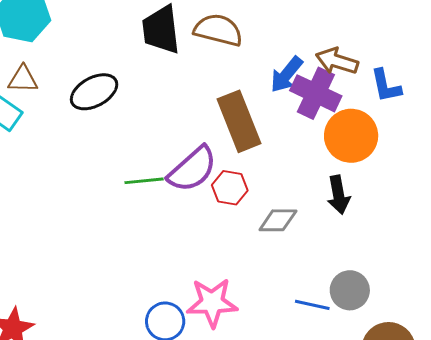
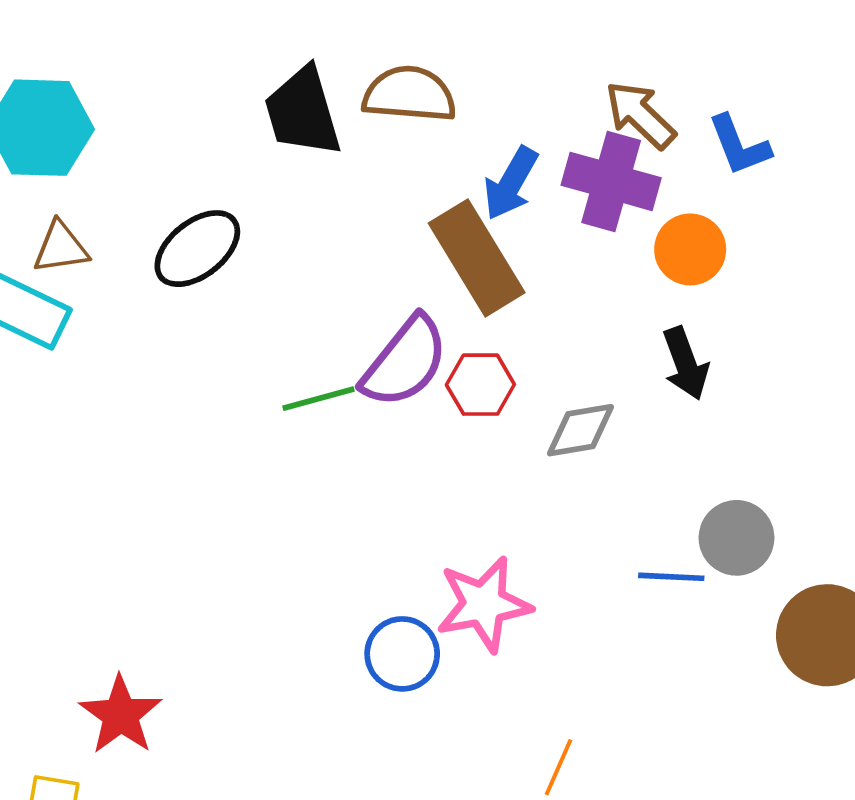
brown arrow: (337, 61) -> (640, 115), turned 36
blue arrow: (286, 75) -> (511, 183), moved
orange circle: (351, 136) -> (690, 249), size x0.7

